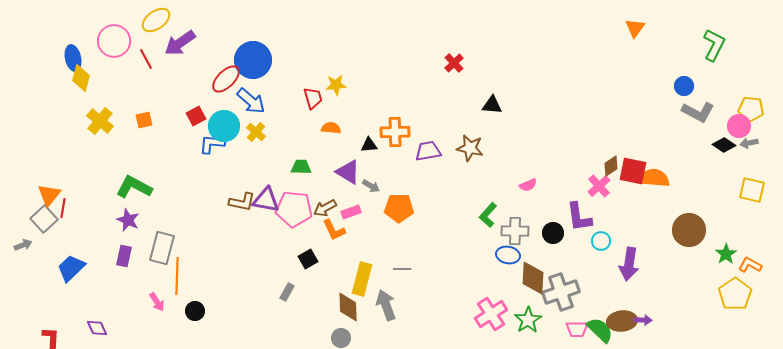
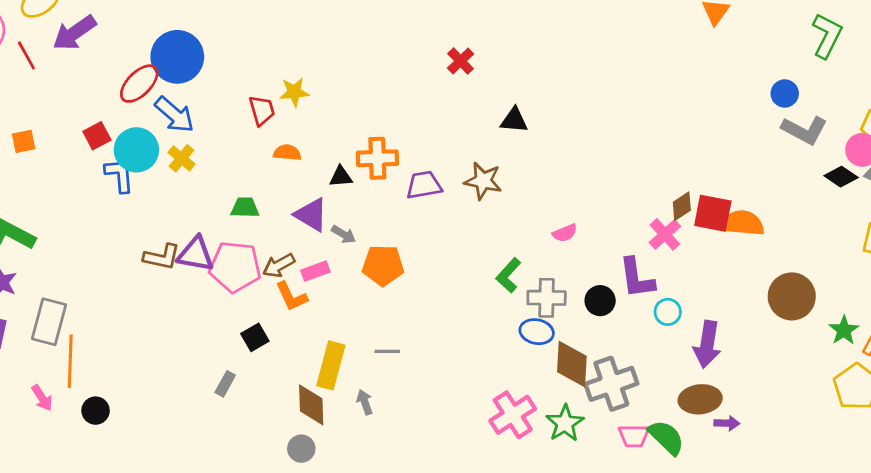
blue L-shape: (212, 144) -> (119, 175), turned 80
gray arrow: (386, 305) -> (365, 402), size x0.6
brown ellipse: (622, 321) -> (700, 399), moved

